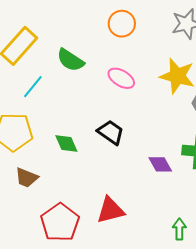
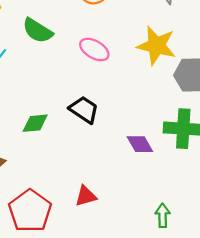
green diamond: (66, 143) -> (35, 123), turned -70
red triangle: (110, 210) -> (86, 196), size x0.7

